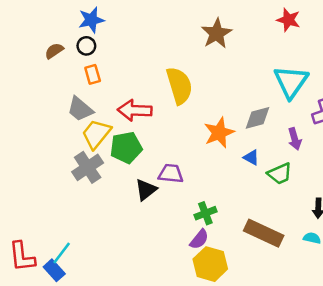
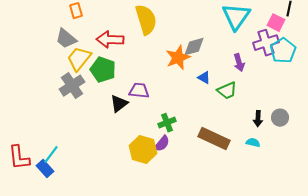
gray diamond: (257, 118) -> (194, 47), moved
green pentagon: (126, 148) -> (103, 70), turned 30
yellow hexagon: (210, 264) -> (143, 150), moved

